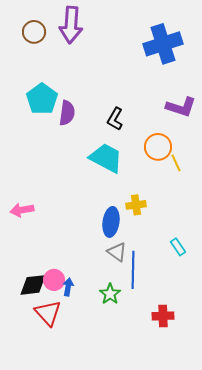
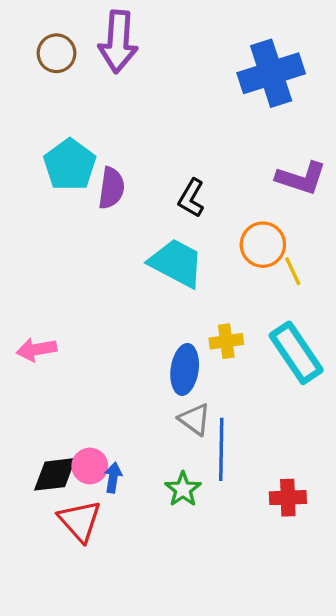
cyan rectangle: (178, 247) -> (296, 353), moved, size x2.0
red cross: (163, 316) -> (288, 498), moved

